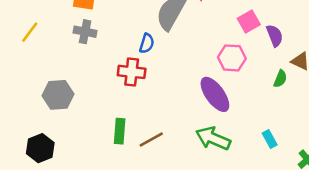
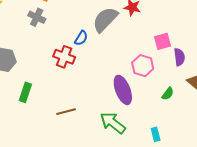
green semicircle: (280, 79) -> (168, 94), moved
green rectangle: (120, 131) -> (25, 92), moved

